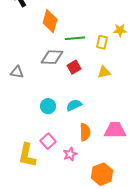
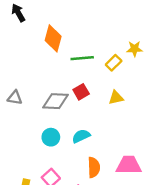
yellow rectangle: (102, 42) -> (114, 63), turned 32
gray diamond: (52, 57) -> (55, 101), moved

